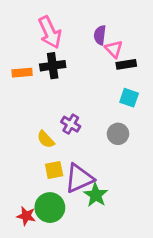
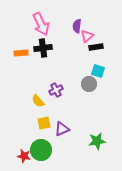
pink triangle: (114, 49) -> (87, 36), turned 32
purple cross: (71, 124) -> (56, 90), turned 32
gray circle: (118, 134) -> (89, 84), moved
purple triangle: (79, 178) -> (62, 129), size x0.7
green star: (96, 195) -> (97, 141), moved, turned 30

